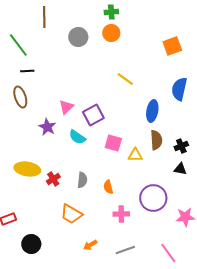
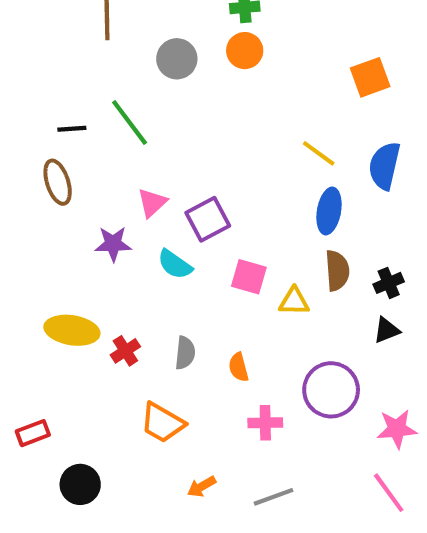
green line: (18, 45) -> (130, 123), moved
yellow line: (125, 79) -> (319, 153), moved
purple star: (47, 127) -> (113, 244), turned -30
black triangle: (180, 169) -> (387, 330), turned -32
pink line: (168, 253) -> (389, 493), moved

